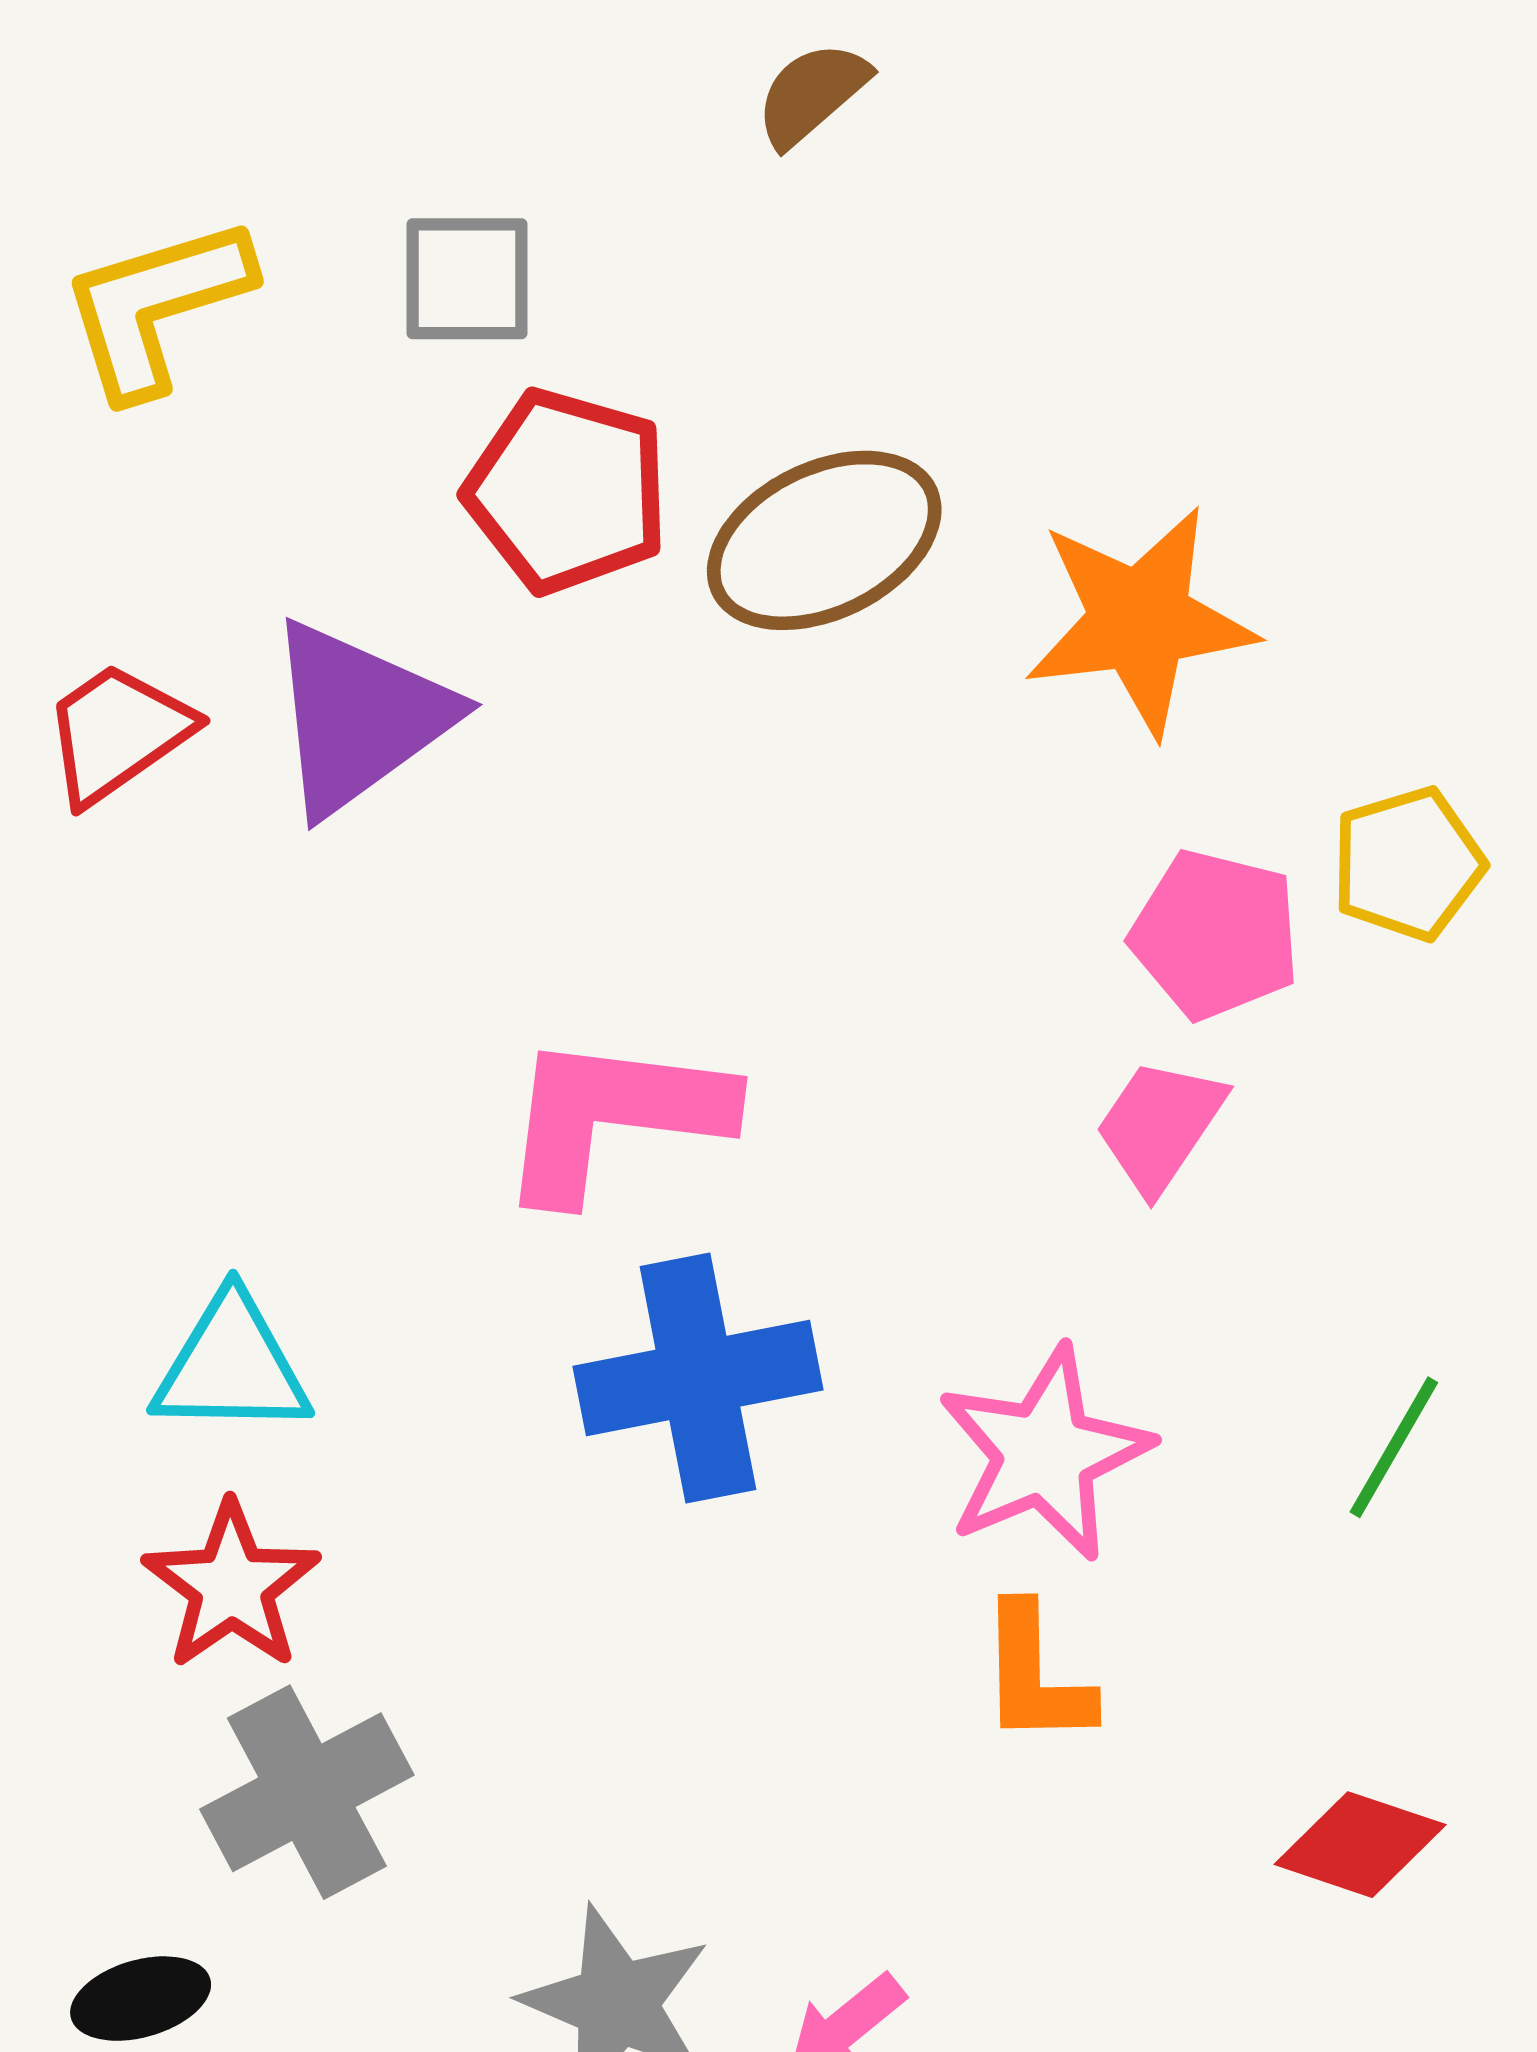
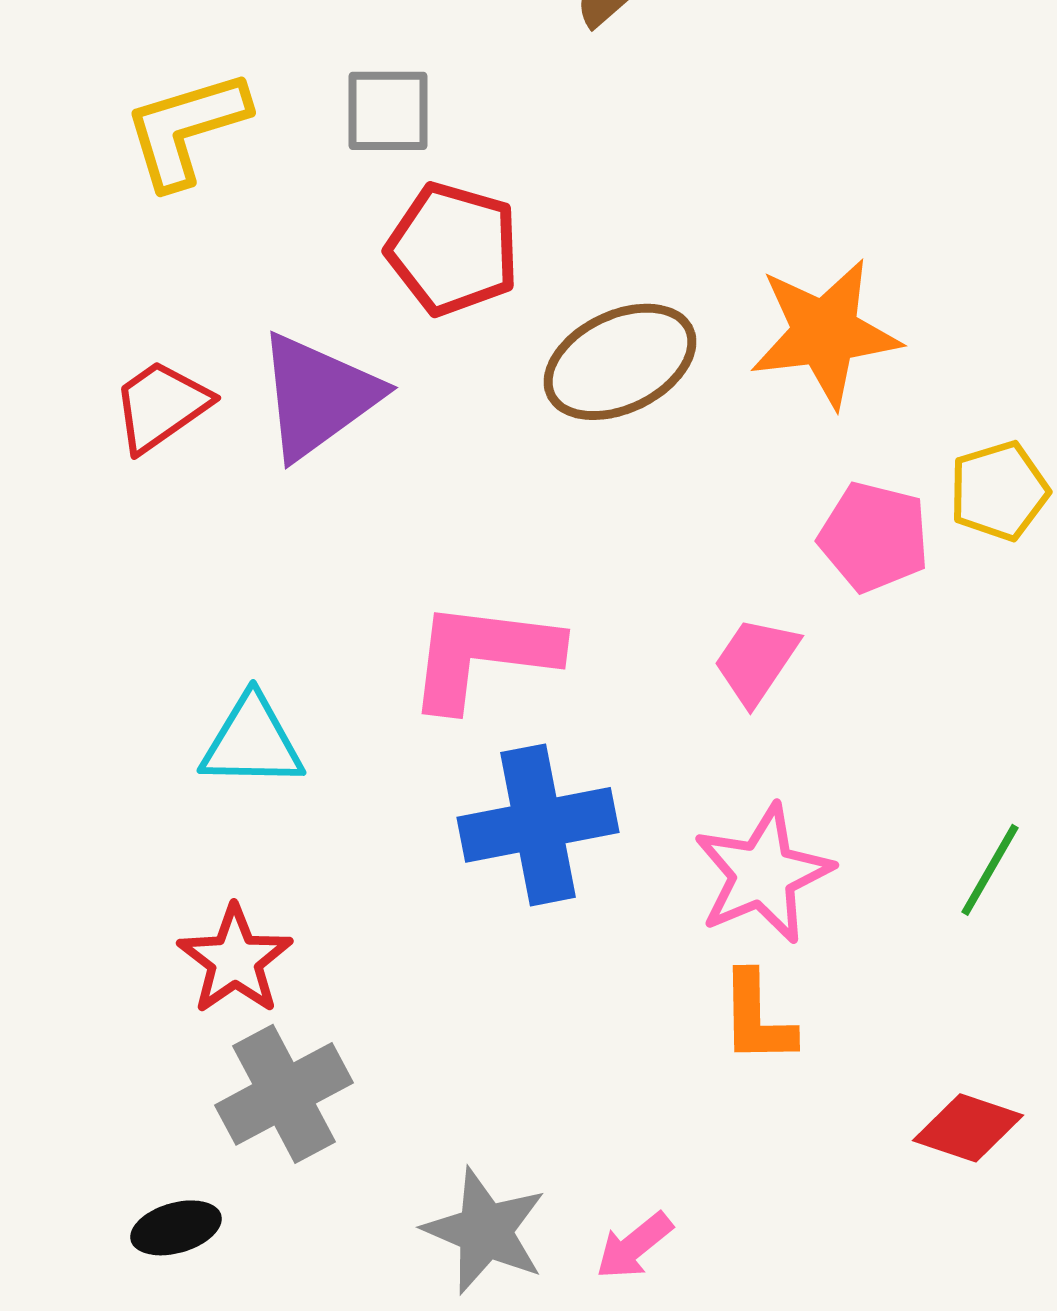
brown ellipse: (824, 540) -> (620, 362), moved
pink trapezoid: (1160, 1126) -> (756, 661), moved
cyan triangle: (231, 1366) -> (252, 742), moved

